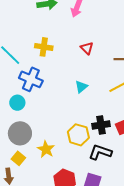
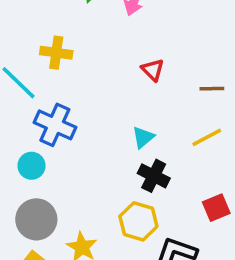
yellow cross: (44, 47) -> (56, 53), moved
black cross: (101, 125) -> (154, 176), moved, turned 36

